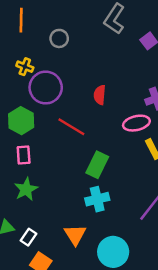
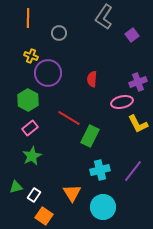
red line: (71, 127) -> (69, 118), moved
pink rectangle: (24, 155) -> (30, 128), turned 56
cyan cross: (97, 199) -> (100, 170), moved

